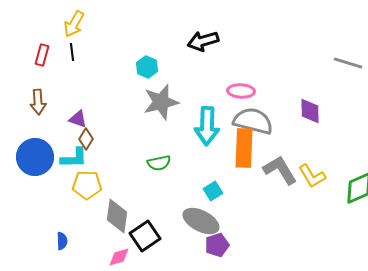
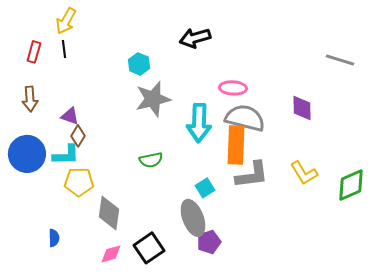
gray L-shape: (280, 170) -> (252, 175), moved, turned 114
gray ellipse: (201, 221) -> (193, 218), turned 42
black square: (145, 236) -> (149, 248), moved

